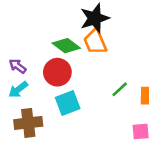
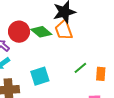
red circle: (57, 72) -> (19, 32), moved

